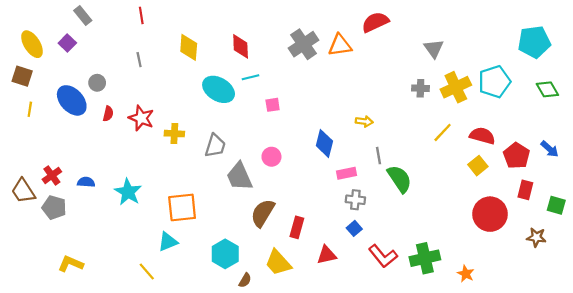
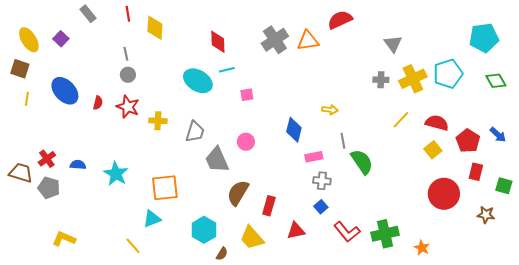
gray rectangle: (83, 15) -> (88, 14), moved
yellow diamond: (189, 47) -> (155, 28), moved
gray circle: (97, 83) -> (128, 75), moved
brown trapezoid: (23, 191) -> (21, 173), turned 140

